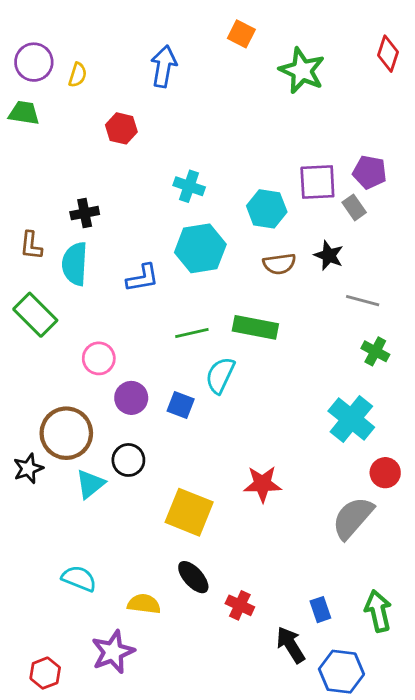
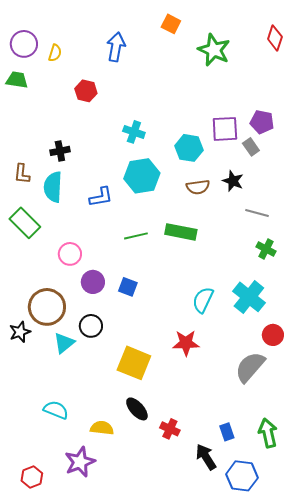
cyan semicircle: (220, 375) -> (203, 300), moved

